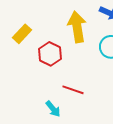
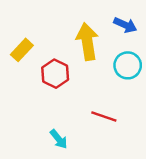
red line: (73, 90) -> (104, 117), moved

